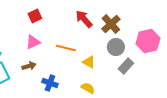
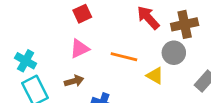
brown cross: (111, 24) -> (185, 24), turned 30
gray circle: (116, 47) -> (174, 53), moved

